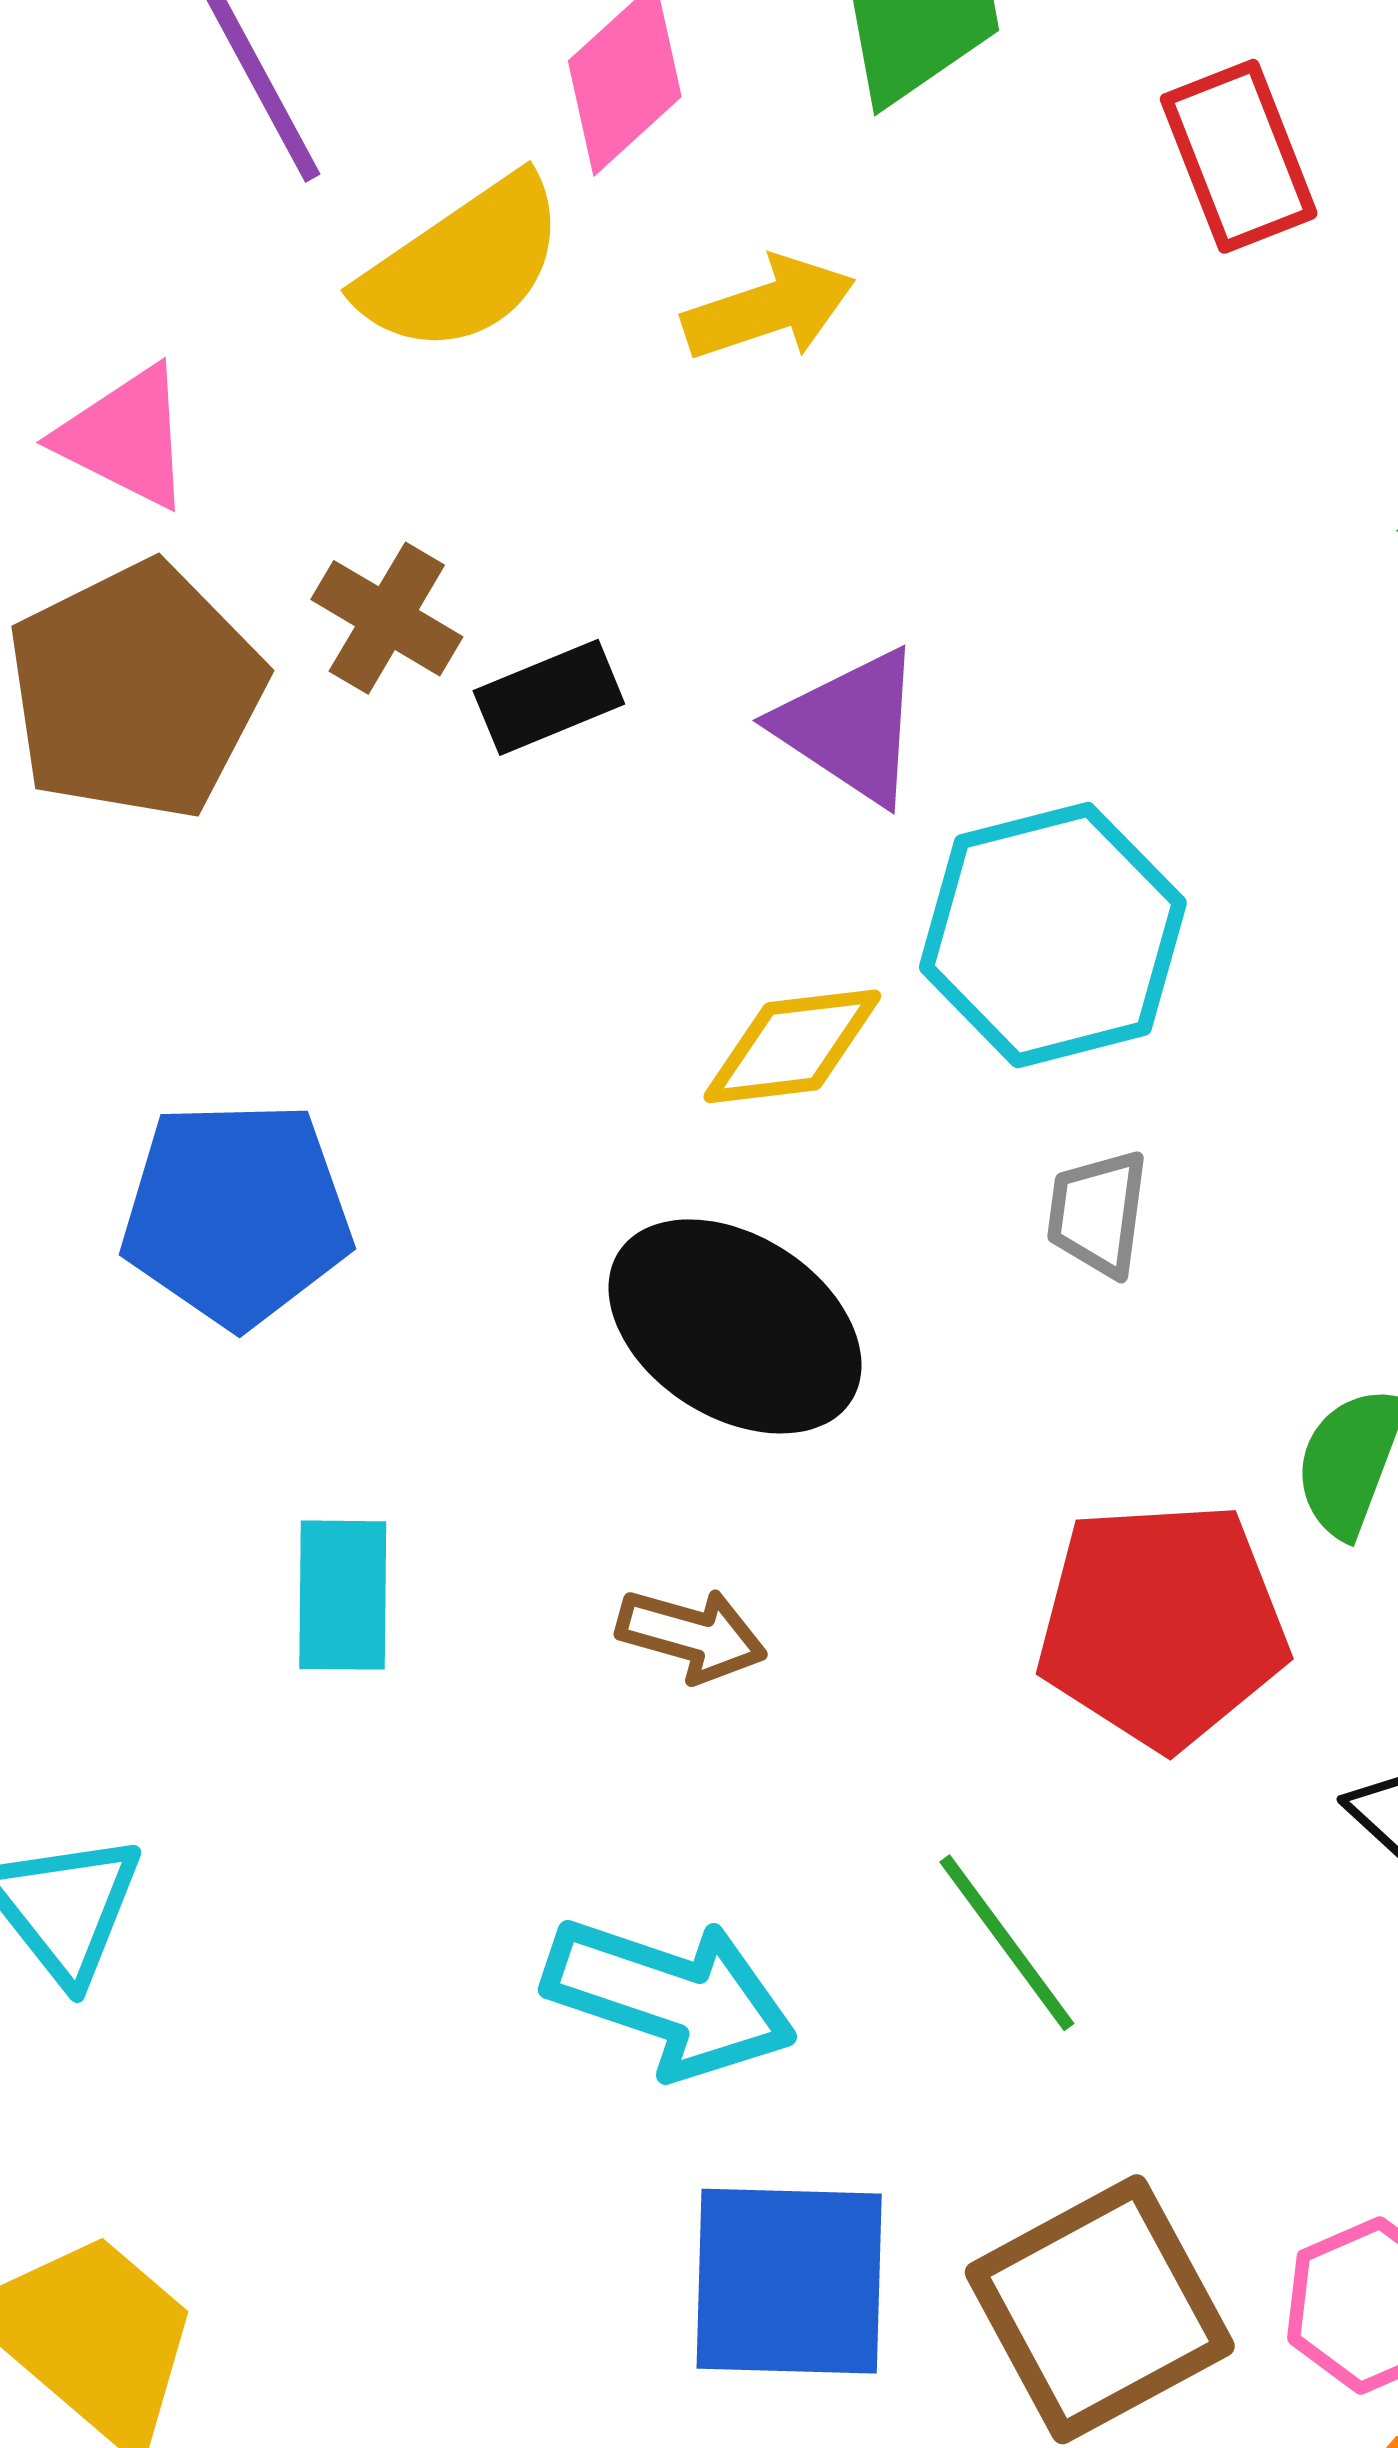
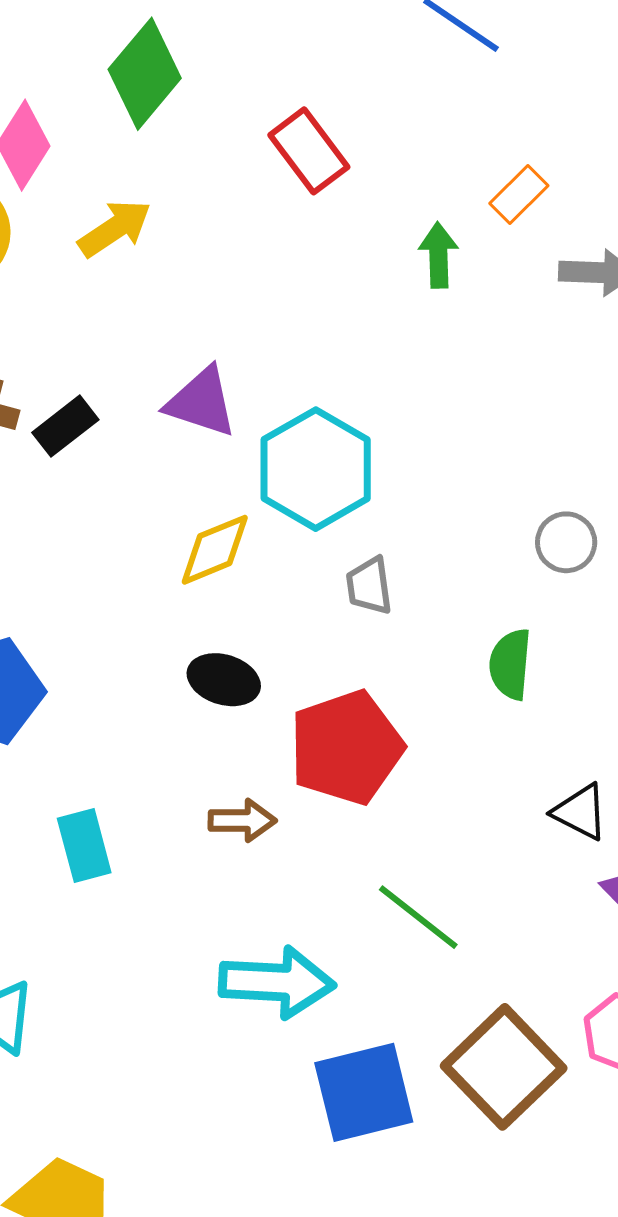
red rectangle: (1239, 156) -> (309, 151), moved
black ellipse: (735, 1326) -> (224, 680), size x0.6
red pentagon: (1162, 1625) -> (346, 748), moved

